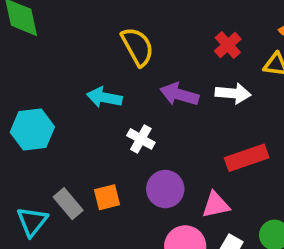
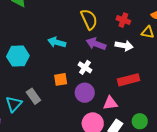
red cross: (228, 45) -> (123, 20), turned -32
yellow semicircle: (137, 47) -> (89, 19), moved
white cross: (141, 139) -> (85, 67), moved
orange square: (107, 197) -> (61, 79), moved

